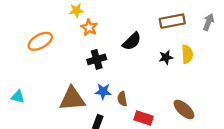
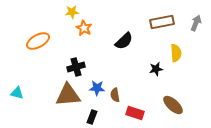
black star: (166, 57) -> (156, 69), moved
black cross: (97, 59) -> (76, 67), moved

